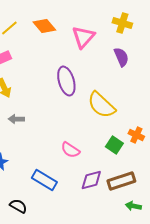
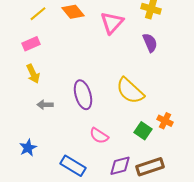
purple ellipse: (66, 81) -> (83, 95), moved

